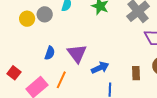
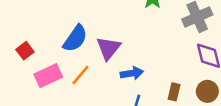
blue semicircle: (50, 53) -> (75, 38), size x1.6

